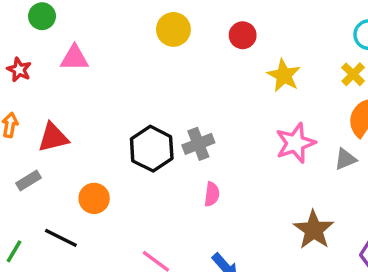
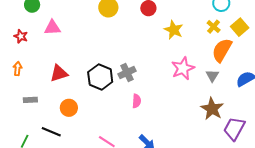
red triangle: (53, 137) -> (59, 73), moved
gray triangle: (345, 159) -> (212, 76), turned -32
gray rectangle: (28, 181) -> (30, 100), turned 32
brown star: (314, 230) -> (212, 109), moved

